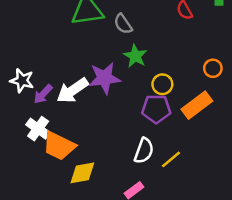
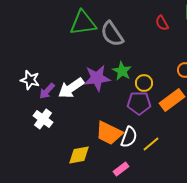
gray semicircle: (123, 24) -> (112, 34), size x1.5
green star: (135, 56) -> (122, 71), moved
orange trapezoid: (59, 146) -> (109, 133), moved

